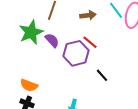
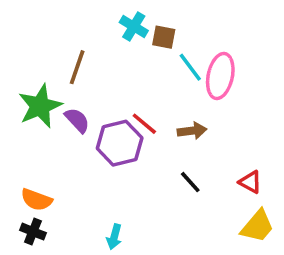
brown arrow: (88, 15) -> (192, 131), moved
black line: (102, 75) -> (190, 182), moved

